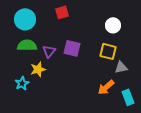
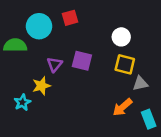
cyan circle: (25, 19) -> (39, 26), moved
white circle: (113, 25) -> (121, 37), moved
green semicircle: (27, 45) -> (15, 45), moved

